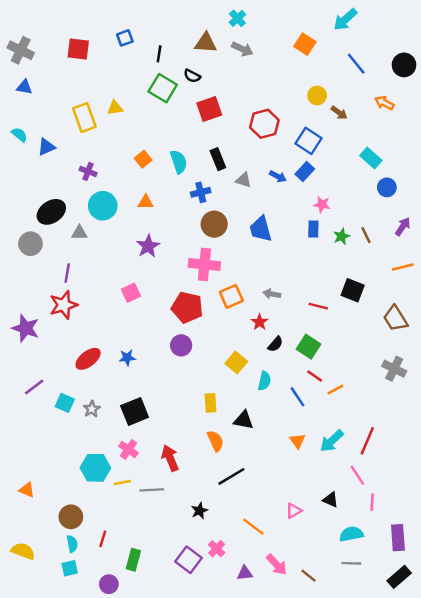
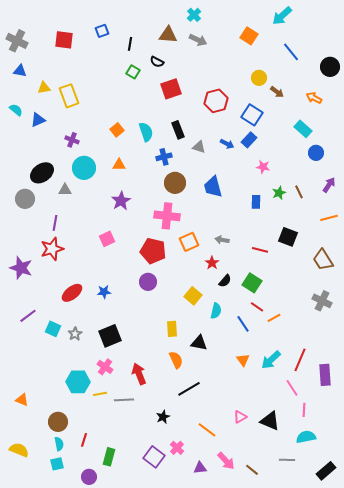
black circle: (404, 65) -> (330, 67), moved
green square: (163, 88) -> (133, 72), size x0.6
orange arrow: (384, 103) -> (314, 98), moved
yellow triangle: (115, 108) -> (44, 88), moved
blue rectangle: (313, 229) -> (256, 202), moved
black triangle: (331, 500) -> (270, 421), moved, size x1.5
cyan semicircle: (351, 534) -> (306, 437), moved
purple rectangle: (398, 538) -> (325, 375), moved

